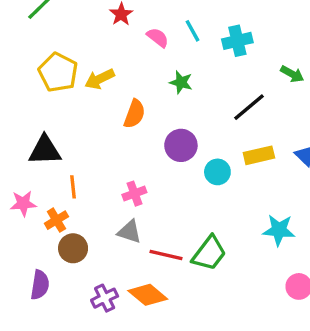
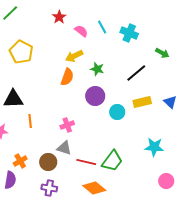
cyan cross: (237, 41) -> (129, 33), turned 36
yellow arrow: (100, 79) -> (74, 56), moved
green star: (181, 82) -> (97, 69), moved
orange cross: (56, 220) -> (20, 161), moved
brown circle: (73, 248) -> (48, 162), moved
orange diamond: (148, 295) -> (94, 188), moved
purple cross: (105, 298) -> (49, 188), turned 35

